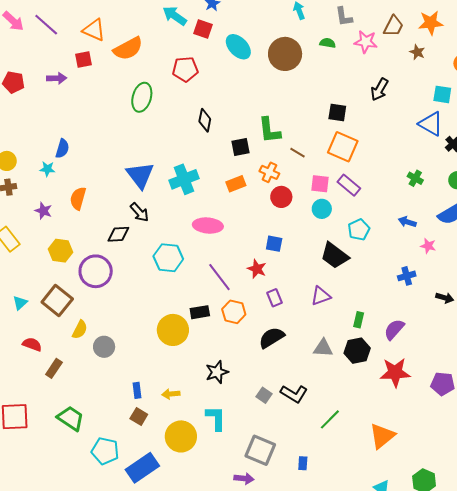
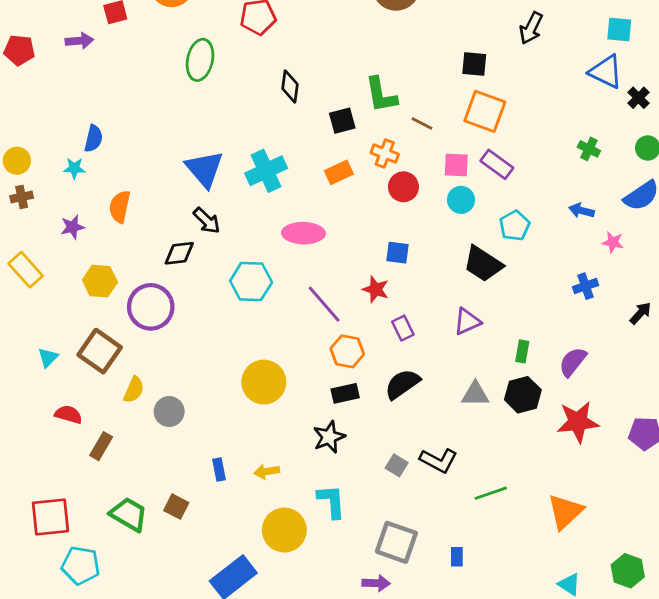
purple star: (43, 211) -> (72, 227), turned -30
black arrow: (445, 298) -> (640, 313), turned -60
black rectangle: (200, 312) -> (345, 393), moved
brown square: (139, 416) -> (176, 507), moved
green line: (330, 419) -> (491, 493), turned 30
cyan pentagon: (105, 451) -> (81, 565), moved

